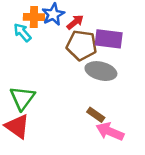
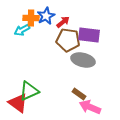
cyan arrow: (22, 32) -> (22, 30), turned -77
green triangle: (22, 98) -> (29, 91), moved, turned 30

